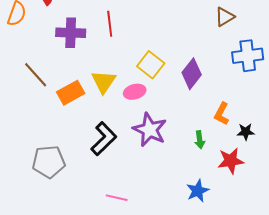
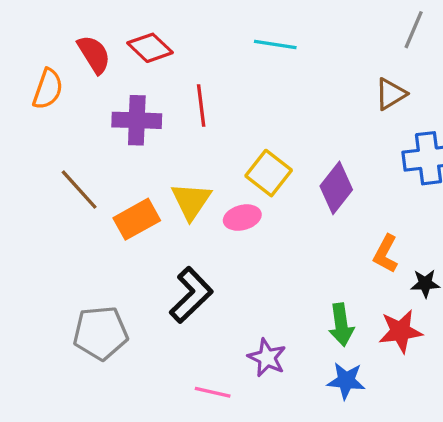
purple star: (150, 130) -> (267, 358), moved, size x0.7
green arrow: (200, 140) -> (341, 325), moved, size x1.4
blue star: (198, 191) -> (346, 381), turned 30

